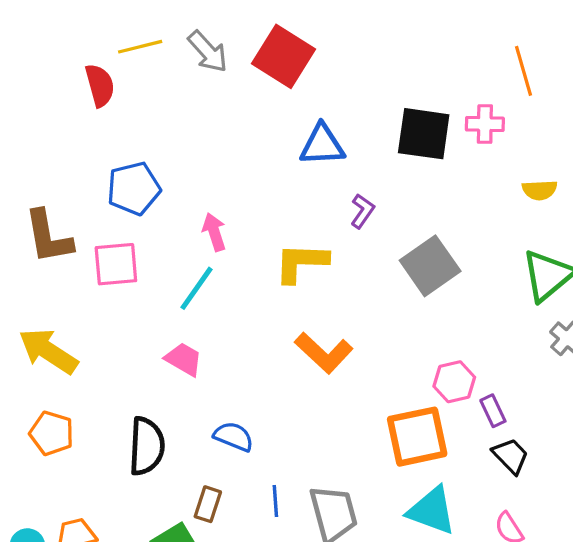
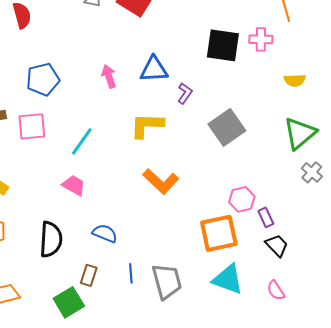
blue triangle: (322, 145) -> (154, 69), moved
pink arrow: (214, 232) -> (109, 76), moved

